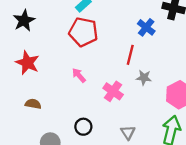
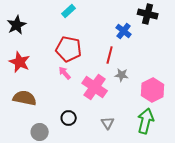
red pentagon: (83, 32) -> (69, 49), moved
pink cross: (113, 91) -> (95, 87), size x1.4
brown semicircle: (33, 104) -> (25, 98), size x1.6

